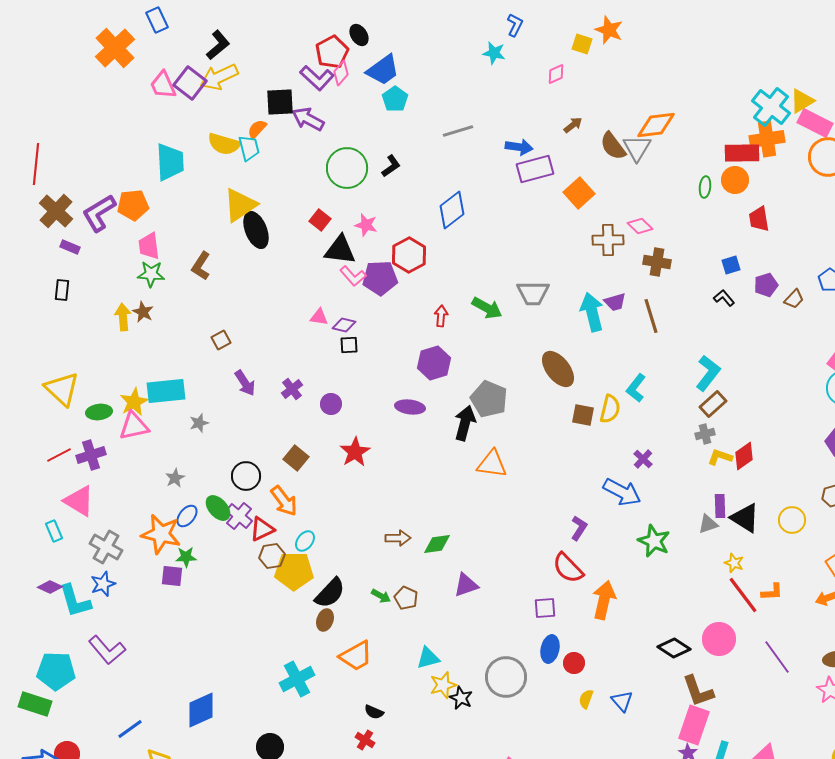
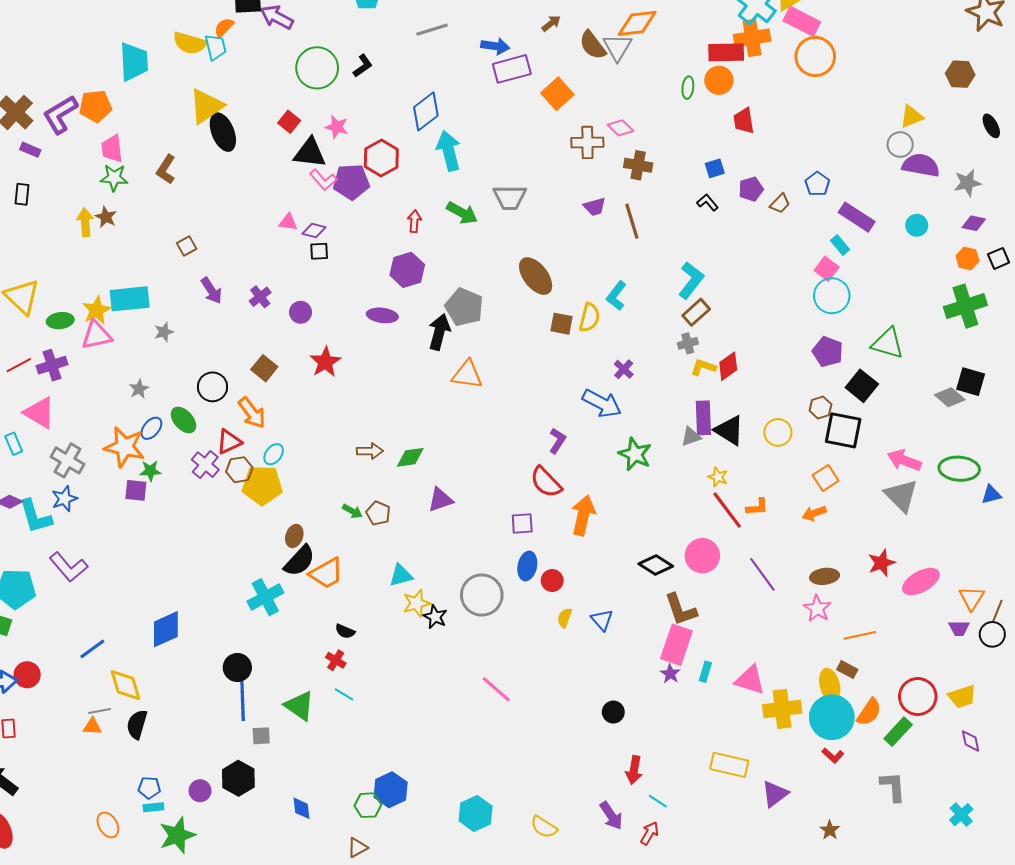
cyan arrow: (592, 312) -> (449, 151), moved
purple rectangle: (720, 506) -> (703, 418), size x1.4
purple cross: (239, 516) -> (205, 465), moved
black semicircle: (330, 593) -> (299, 561), moved

